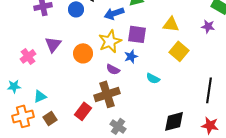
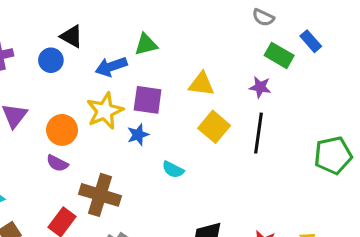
purple semicircle: (113, 69) -> (57, 163), moved
black line: (209, 90) -> (259, 133), moved
brown cross: (107, 94) -> (100, 195), turned 35

